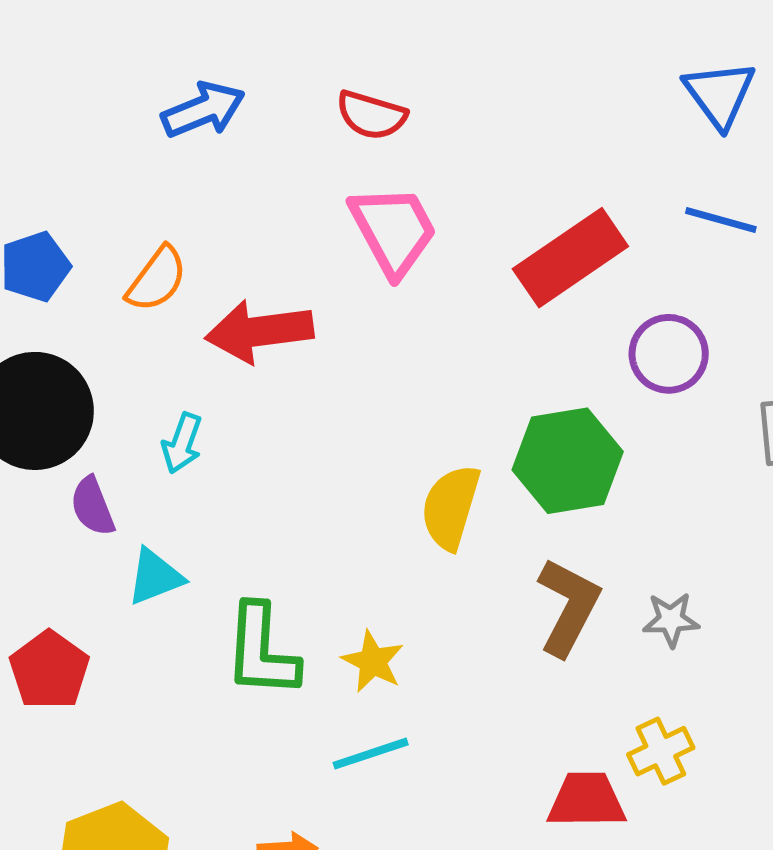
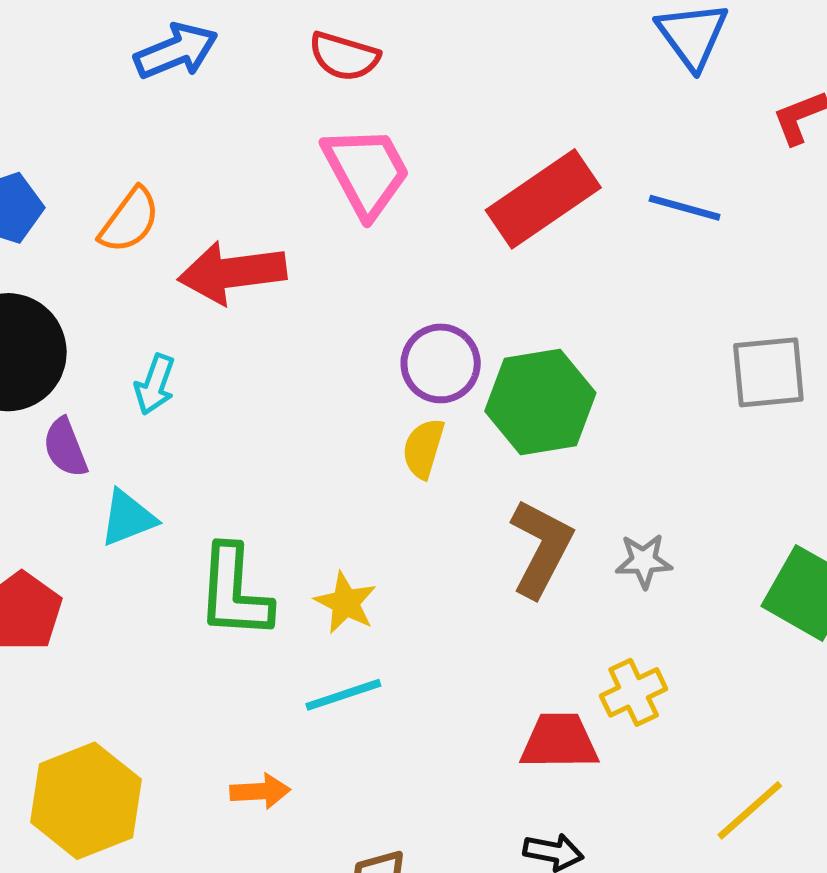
blue line: (721, 220) -> (685, 208), moved
purple circle: (669, 354) -> (441, 363), moved
yellow semicircle: (451, 507) -> (423, 448), size x0.7

